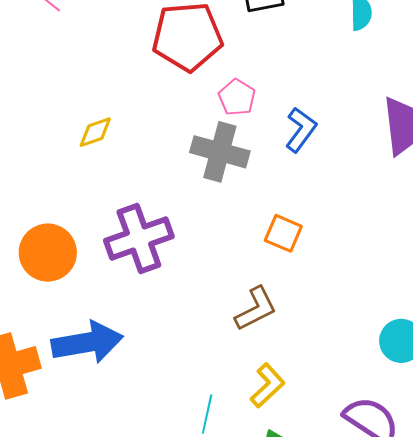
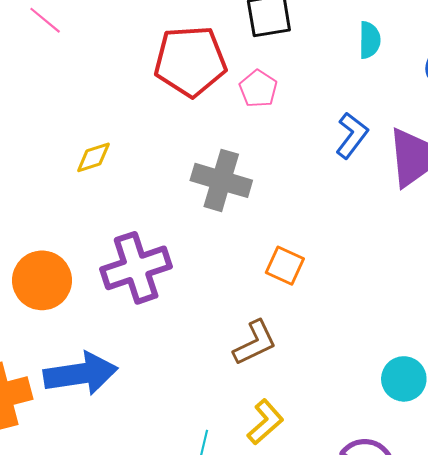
pink pentagon: (237, 97) -> (258, 89), moved
blue L-shape: (301, 130) -> (352, 135), moved

